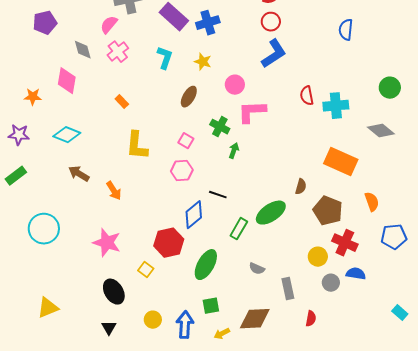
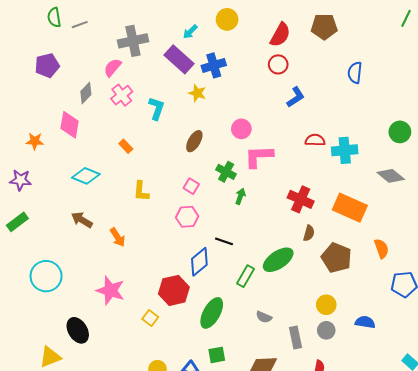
gray diamond: (83, 50) -> (86, 93), turned 60
blue L-shape: (274, 54) -> (296, 97), moved, size x0.7
cyan L-shape: (165, 58) -> (156, 108), moved
yellow star: (203, 62) -> (197, 93), moved
red semicircle: (307, 96) -> (315, 140), turned 102
cyan diamond: (67, 135) -> (86, 176), moved
yellow L-shape: (137, 146) -> (141, 191), size x0.7
red cross: (345, 243) -> (301, 199), moved
gray circle: (331, 283) -> (326, 330), moved
black ellipse: (114, 292) -> (78, 330), moved

